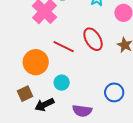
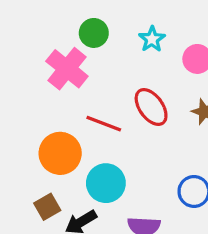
cyan circle: (62, 83) -> (106, 183), size x1.5

